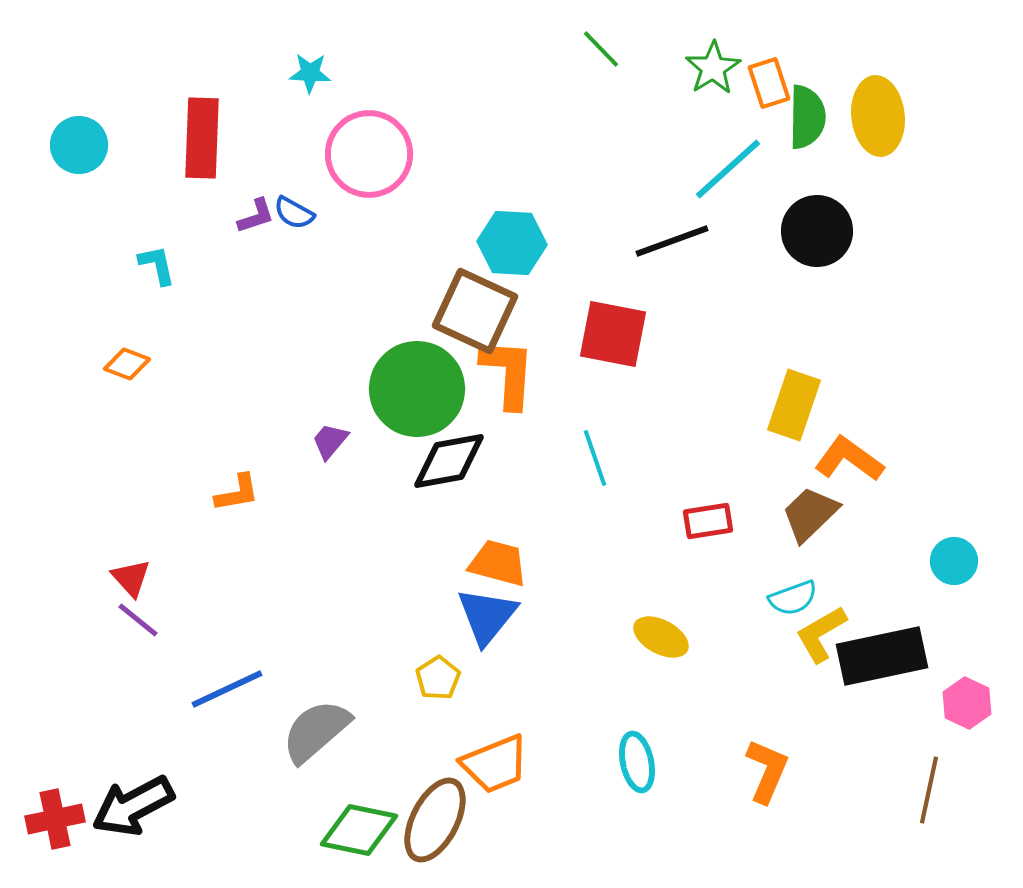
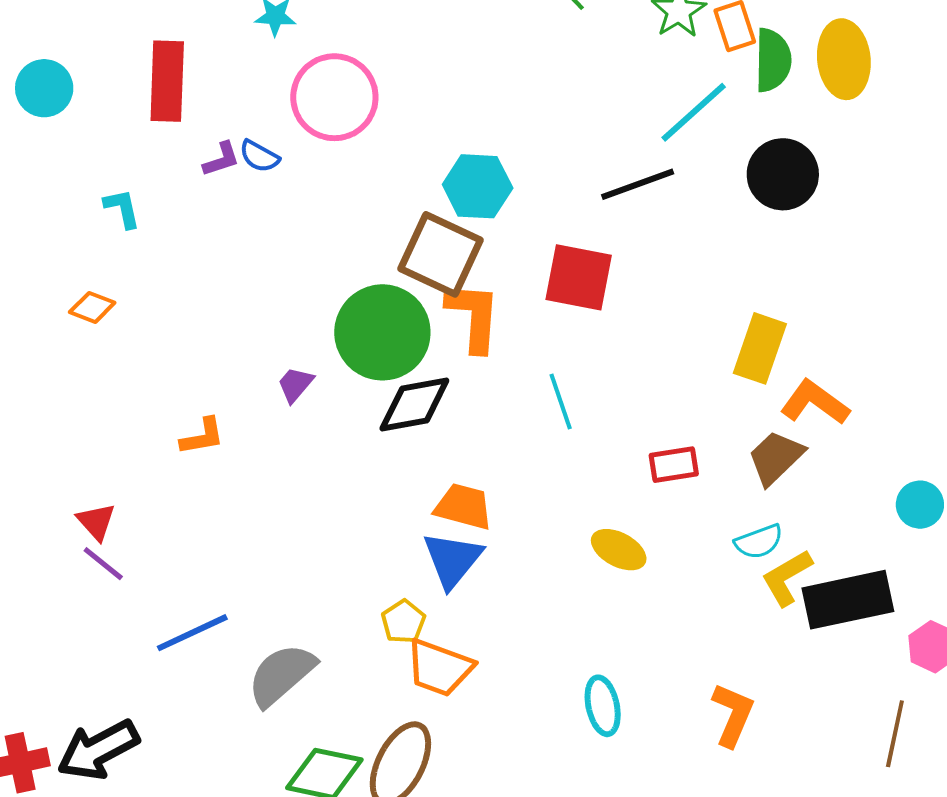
yellow ellipse: (661, 637) -> (619, 550), moved
orange trapezoid: (495, 764) -> (439, 668), moved, turned 42

